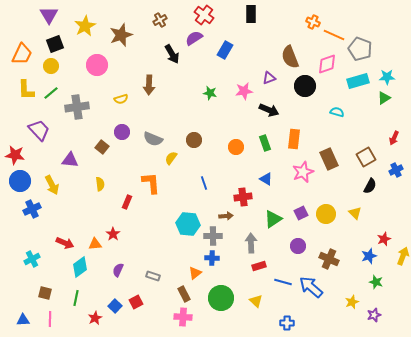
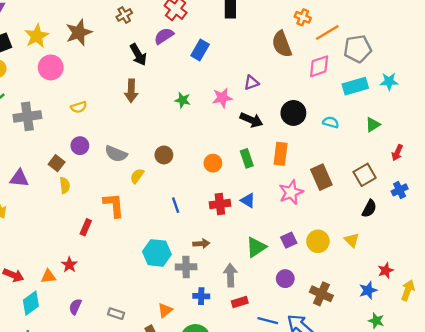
yellow star: (85, 26) -> (37, 36), moved
orange line: (334, 35) -> (327, 32), turned -55
gray pentagon: (360, 49) -> (358, 49), turned -30
brown semicircle: (290, 57) -> (282, 44), moved
brown arrow: (149, 85) -> (131, 91), moved
black circle: (305, 86) -> (293, 113), moved
green triangle: (384, 98) -> (373, 125), moved
yellow semicircle: (100, 184) -> (65, 185), moved
red cross: (243, 197) -> (220, 204), moved
blue cross: (212, 258) -> (201, 296), moved

